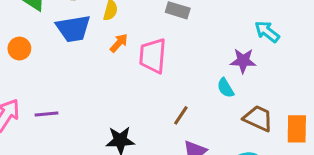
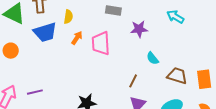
purple star: (243, 61) -> (139, 29), moved
brown line: (181, 115) -> (133, 81), moved

